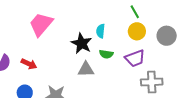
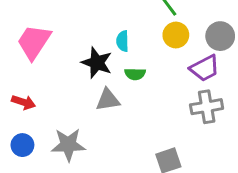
purple trapezoid: (135, 58) -> (205, 68), moved

